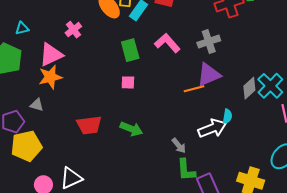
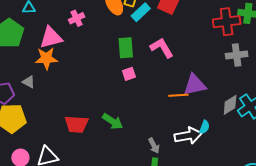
gray cross: (209, 42) -> (237, 55), moved
pink square: (128, 82) -> (129, 74), moved, turned -32
red trapezoid: (89, 125) -> (76, 124), moved

